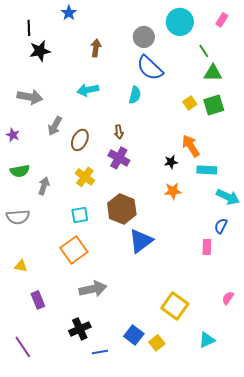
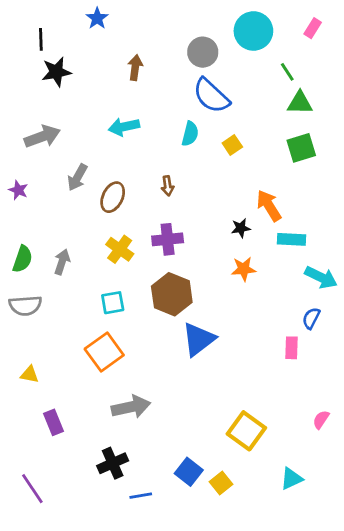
gray arrow: (30, 97) -> (42, 137), turned -30
yellow square: (190, 103) -> (232, 145), moved
purple cross: (119, 158) -> (168, 239), moved, turned -35
green semicircle: (20, 171) -> (23, 259), moved, turned -60

